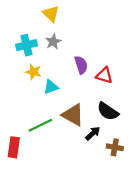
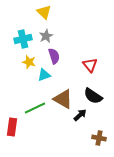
purple semicircle: (81, 65) -> (54, 56), moved
red triangle: (104, 75) -> (90, 65), turned 35
brown cross: (115, 147) -> (99, 138), moved

